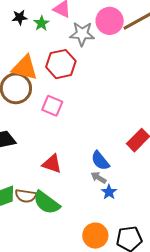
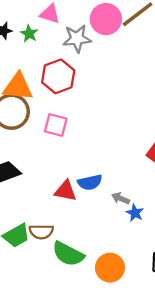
blue semicircle: (100, 161) -> (90, 182), moved, turned -55
green semicircle: (47, 203) -> (68, 254), moved
orange circle: (95, 236) -> (110, 268), moved

